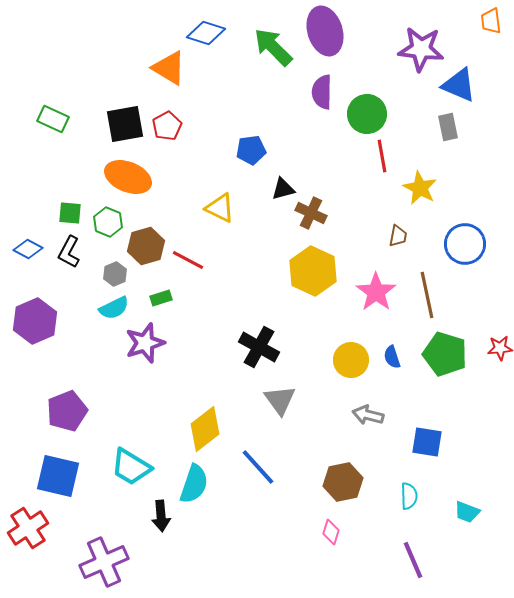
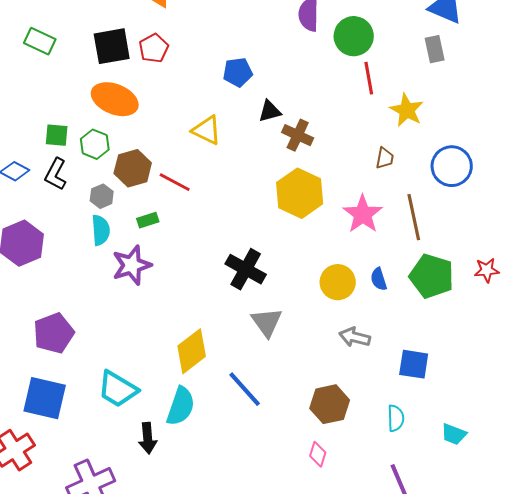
cyan semicircle: (114, 308) -> (101, 230), turned -68

